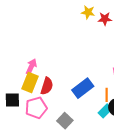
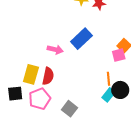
pink arrow: (31, 67) -> (55, 50), moved, turned 84
blue rectangle: (83, 88) -> (81, 39), moved

